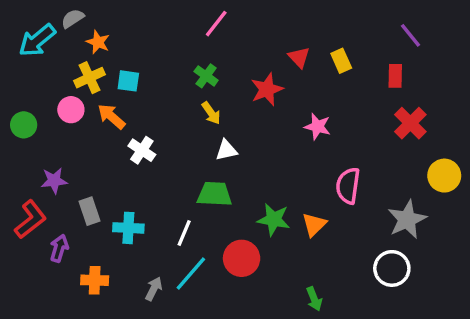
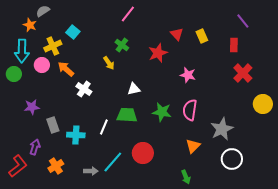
cyan arrow: (37, 40) -> (22, 51), moved, turned -50
orange star: (98, 42) -> (30, 25), moved
cyan square: (128, 81) -> (73, 32), moved, turned 32
yellow arrow: (211, 113) -> (109, 63), moved
pink semicircle: (348, 186) -> (190, 110), moved
red L-shape: (30, 219) -> (18, 166), moved
green star: (274, 219) -> (162, 112), moved
gray star: (407, 219) -> (222, 129), moved
orange triangle: (314, 225) -> (193, 146), moved
white line: (184, 233) -> (104, 127), moved
orange cross: (95, 280) -> (56, 166), turned -35
gray arrow: (154, 289) -> (91, 171), turned 64

